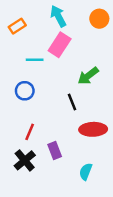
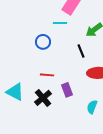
cyan line: (35, 60) -> (60, 23), moved
red line: (30, 132) -> (47, 75), turned 72

